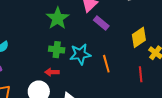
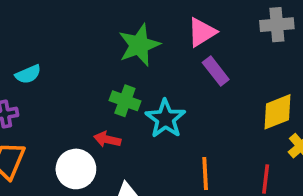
cyan star: (80, 54) -> (165, 119), turned 30
orange line: (106, 64) -> (205, 173), moved

